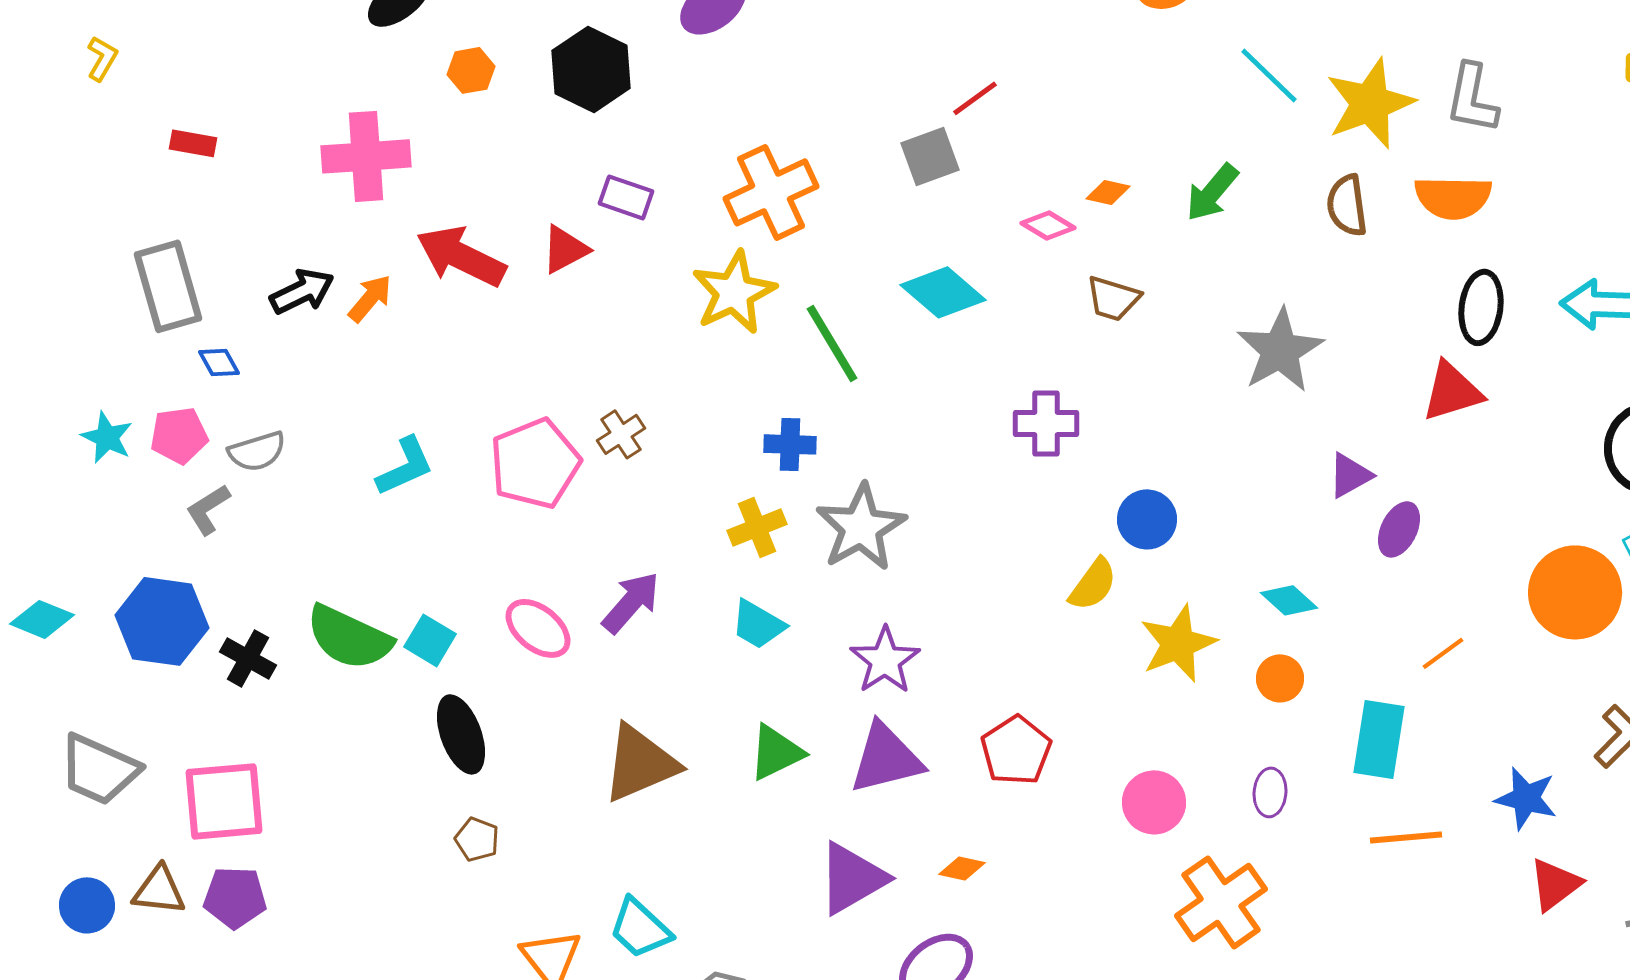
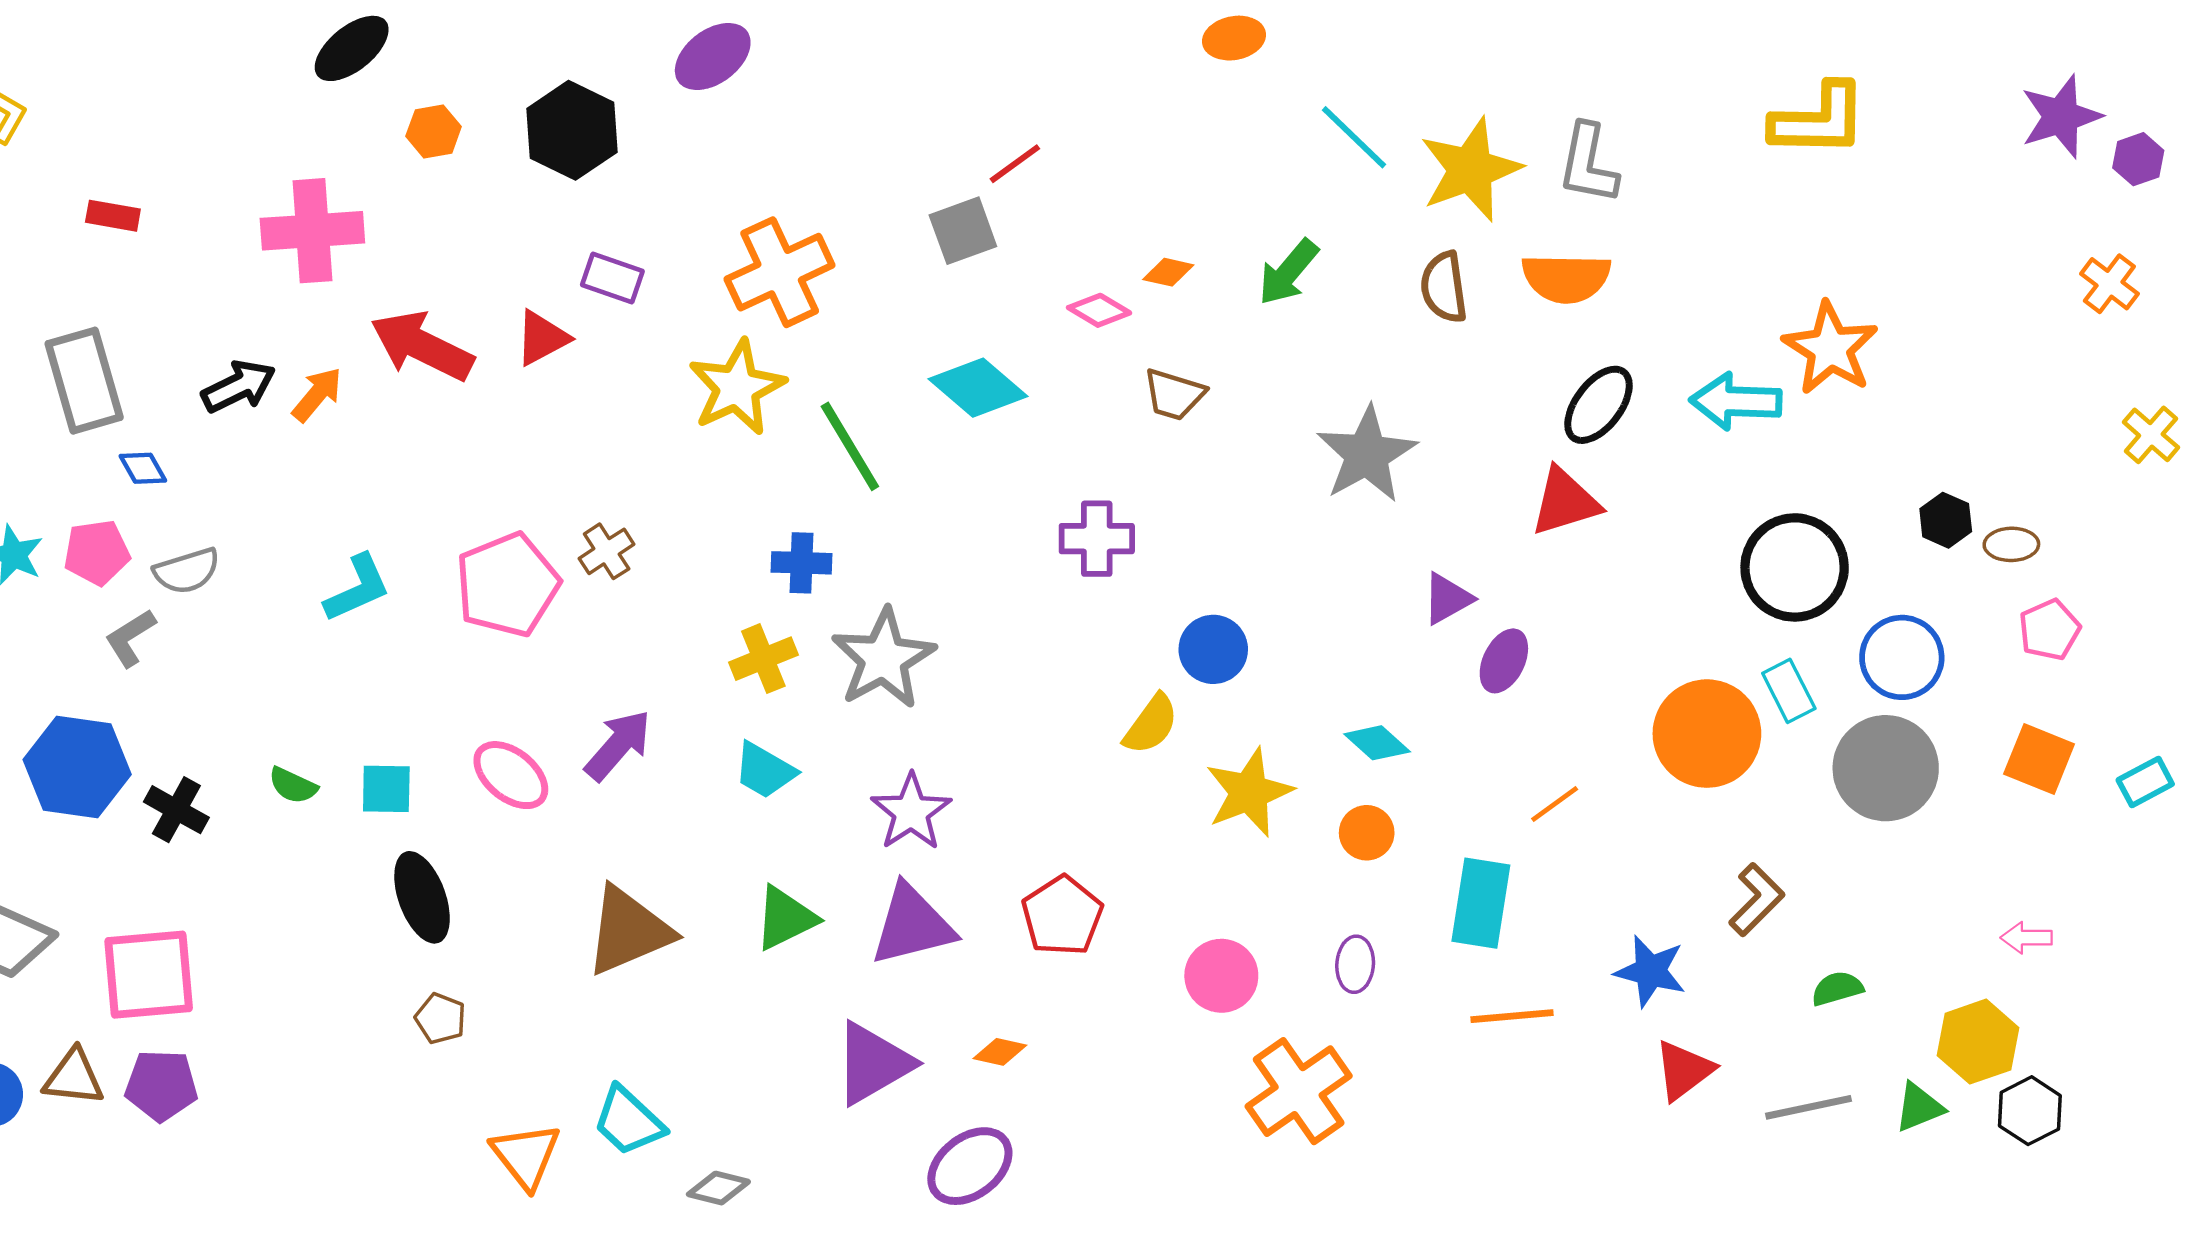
black ellipse: (1481, 307) -> (1598, 405), turned 30
green semicircle: (349, 637) -> (293, 785), size x0.5
cyan square: (430, 640) -> (386, 789), turned -30

